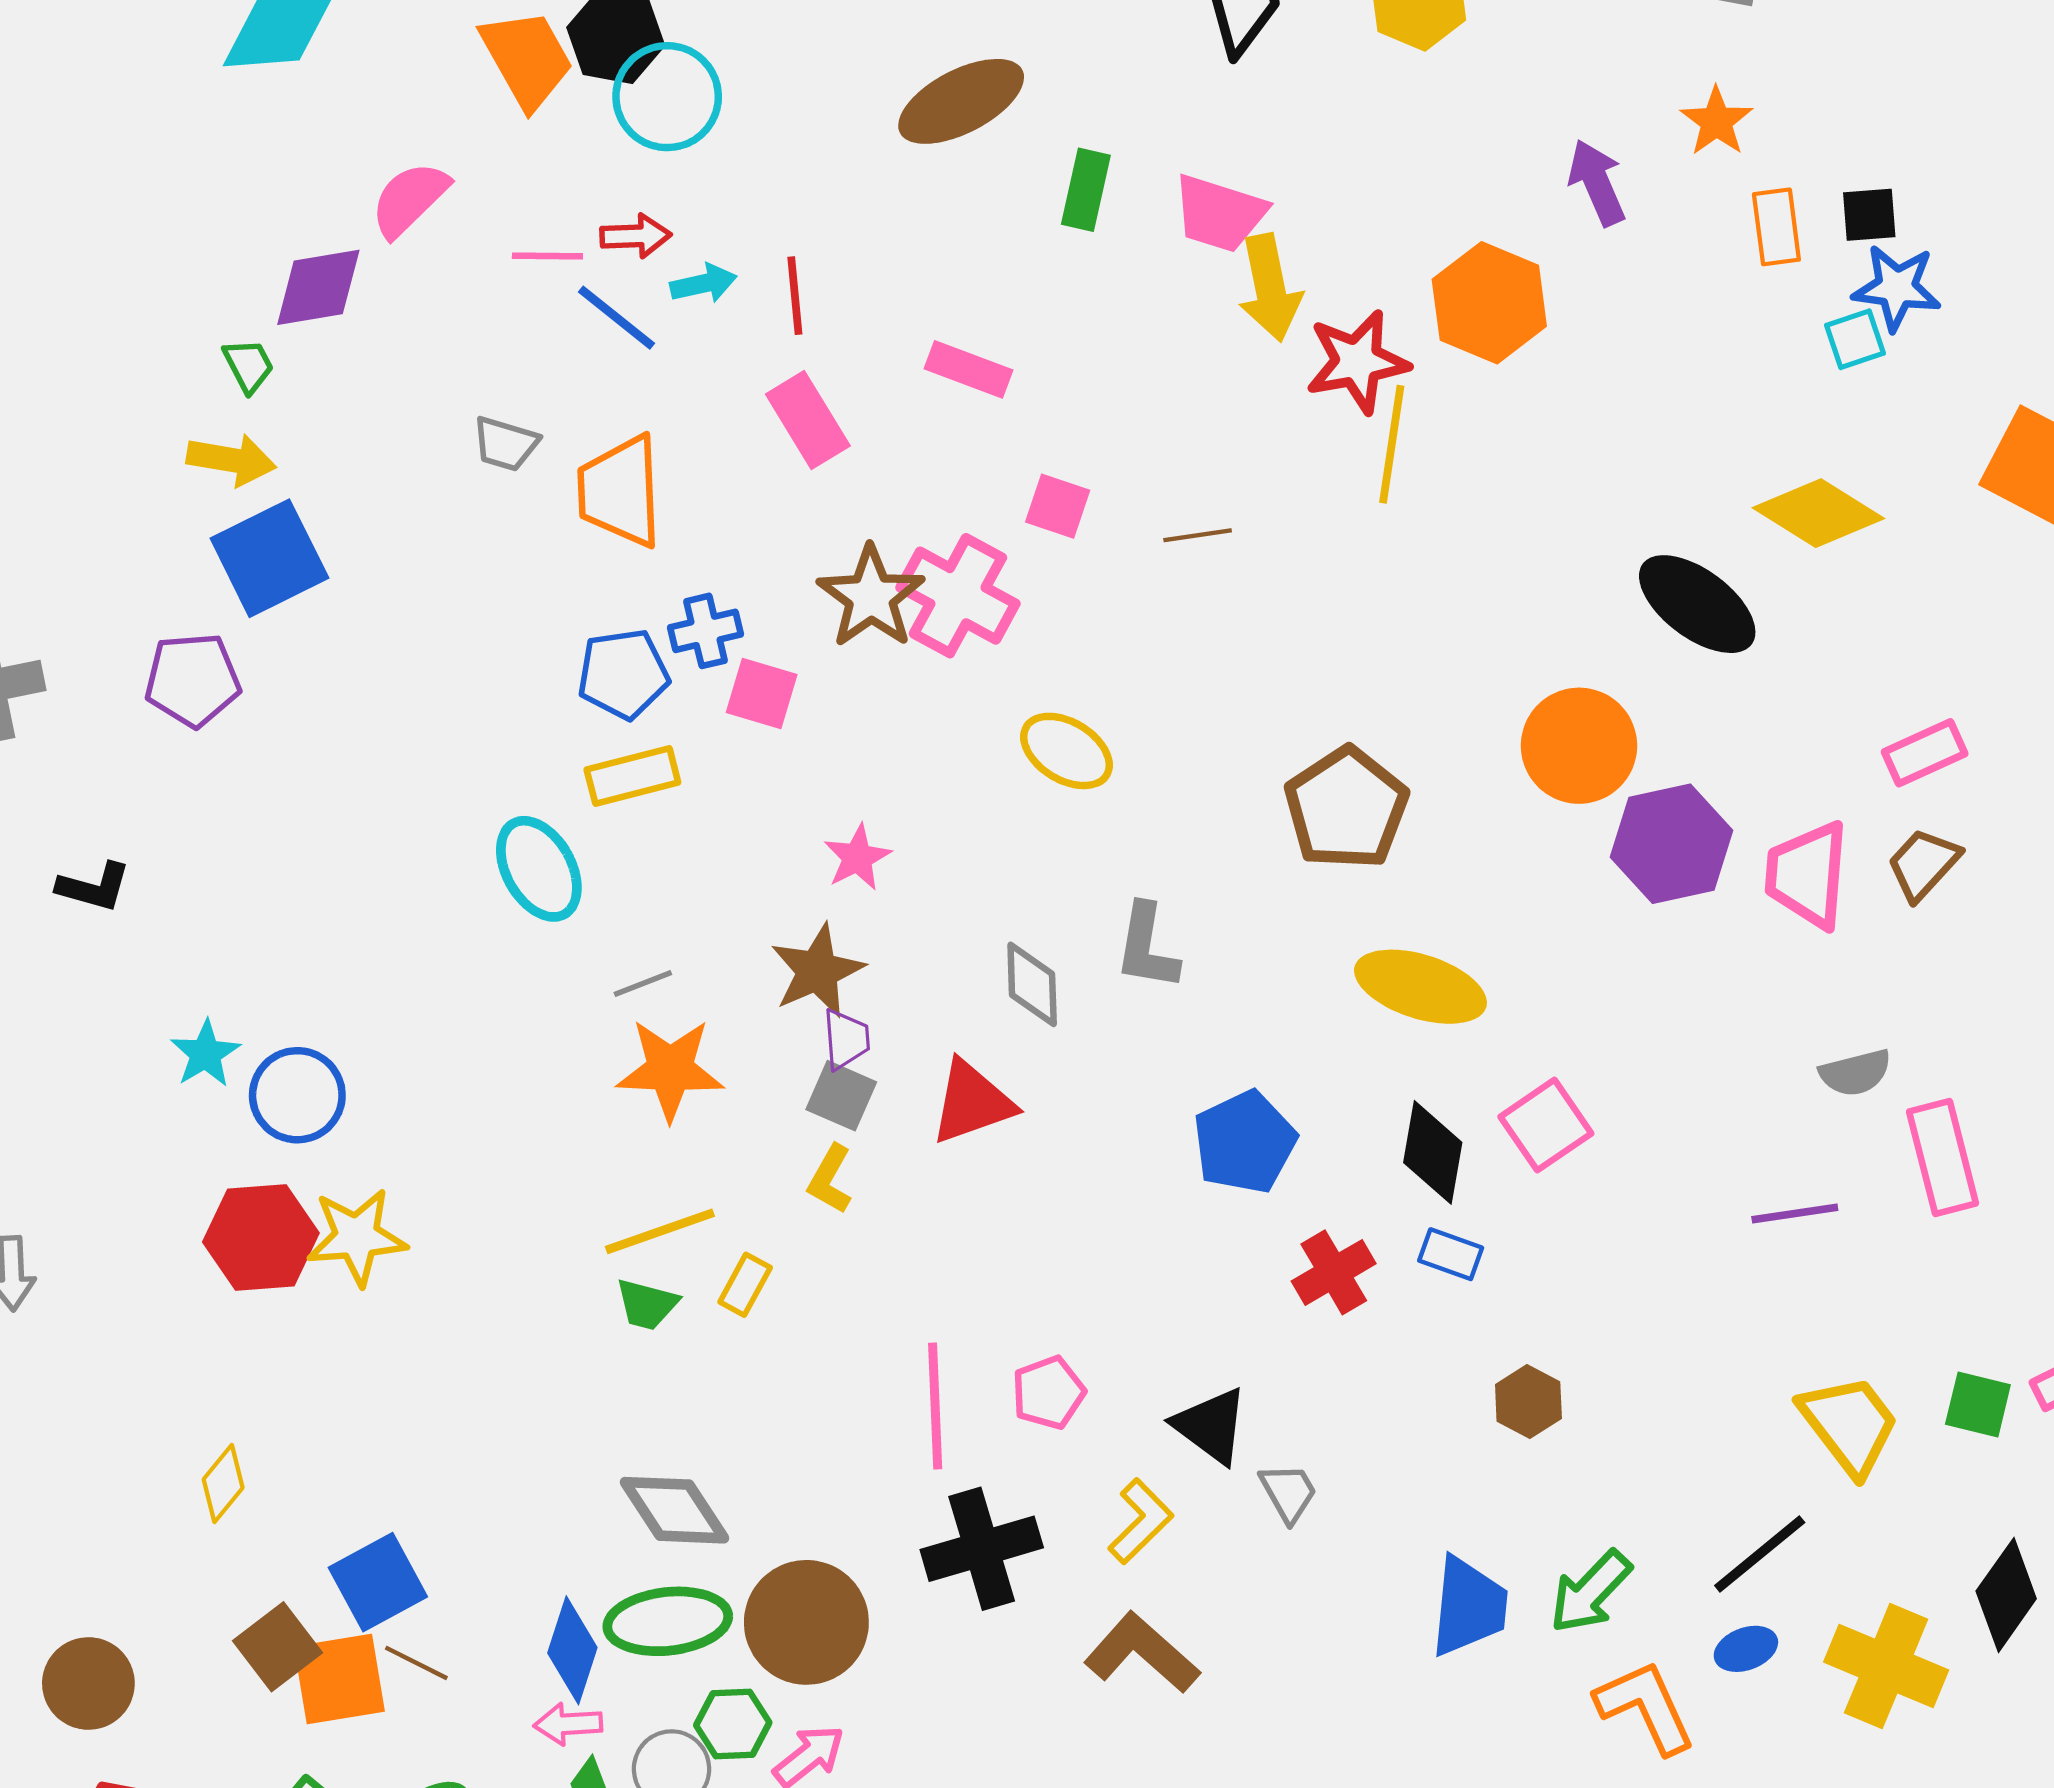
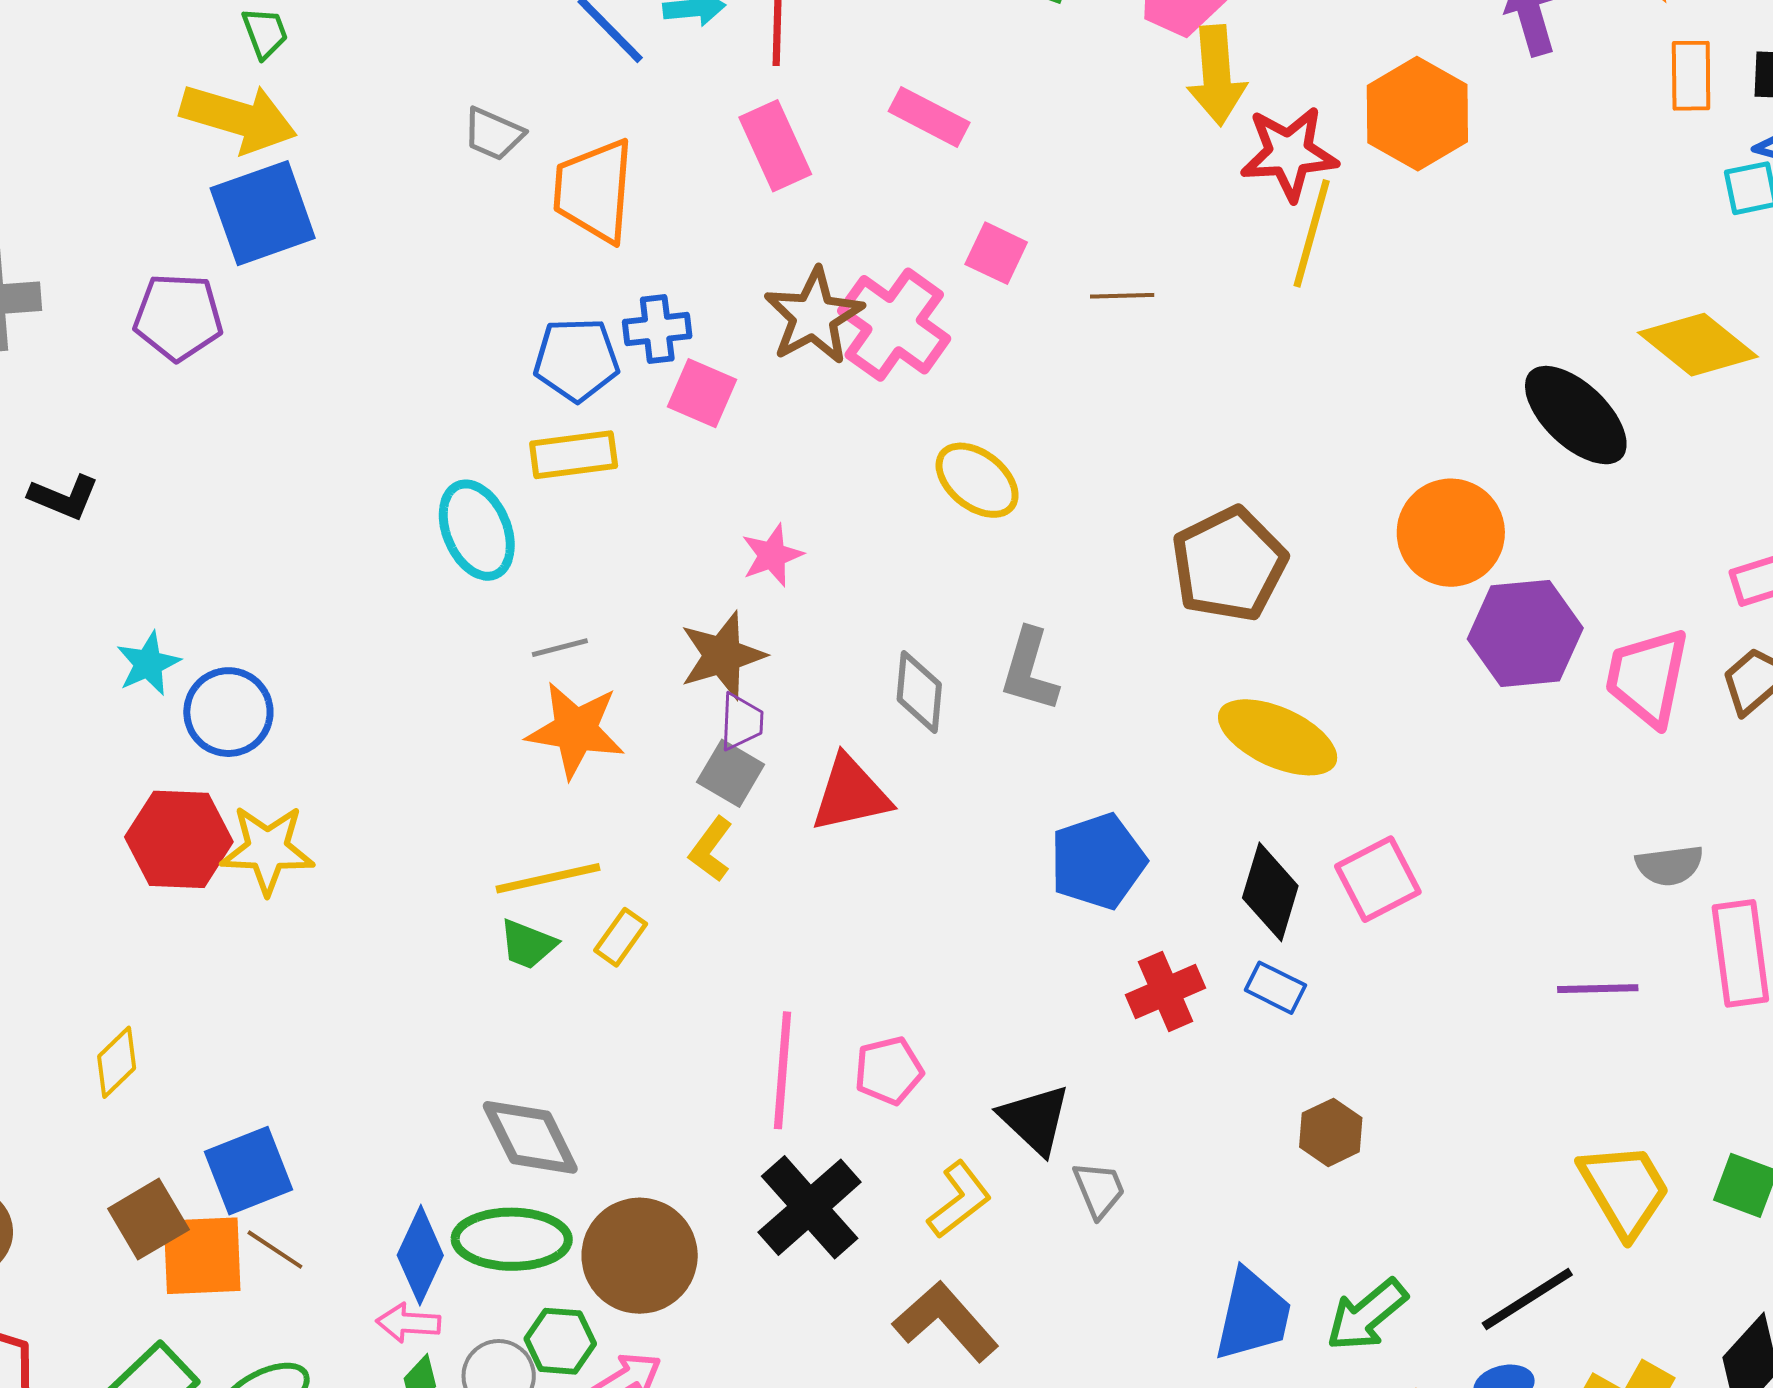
yellow arrow: (231, 460) -> (239, 118), size x1.4
black cross: (982, 1549) -> (810, 1207), turned -32

